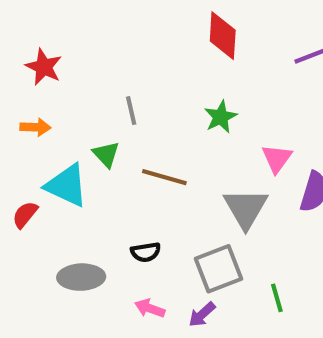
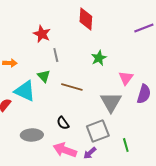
red diamond: (223, 36) -> (86, 19), moved
red star: (44, 67) -> (42, 34), moved
black semicircle: (146, 252) -> (63, 123), turned 64
pink arrow: (150, 308) -> (65, 150), size x1.6

